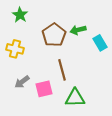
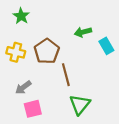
brown pentagon: (54, 35) -> (47, 51), moved
pink square: (44, 89) -> (33, 109), moved
green triangle: (75, 98) -> (80, 105), turned -50

